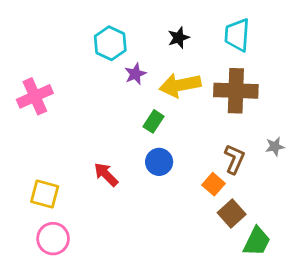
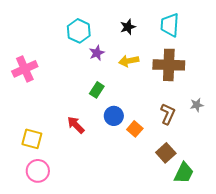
yellow arrow: (180, 85) -> (129, 61), size x0.7
green rectangle: (153, 121) -> (97, 90), moved
orange square: (213, 184) -> (135, 129), moved

